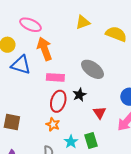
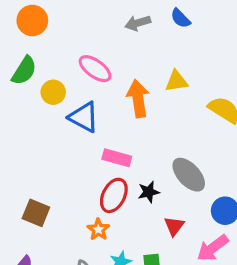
orange arrow: (45, 49) -> (138, 99), moved
blue triangle: (21, 65) -> (84, 117), moved
gray ellipse: (93, 69) -> (189, 175), moved

